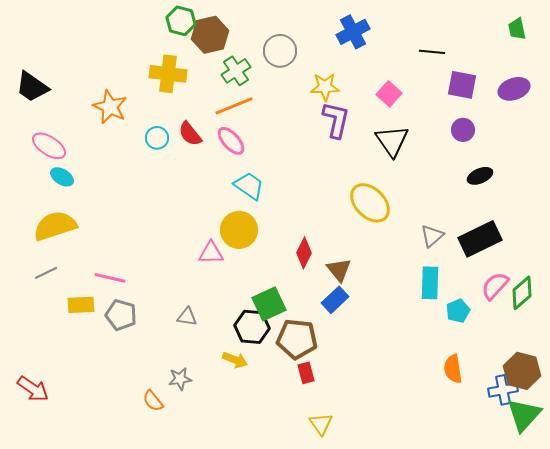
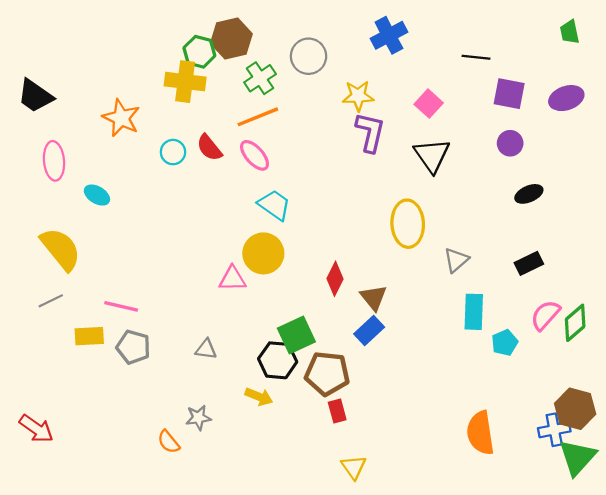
green hexagon: (181, 21) -> (199, 52), moved
pink ellipse: (49, 146) -> (54, 161), turned 52
cyan ellipse: (62, 177) -> (97, 195), moved
yellow ellipse: (370, 203) -> (408, 224), turned 42
yellow semicircle: (55, 226) -> (61, 249), turned 69
gray triangle: (432, 236) -> (456, 260), moved
black rectangle: (480, 239) -> (529, 263), size x0.6
orange semicircle: (453, 369) -> (480, 433), moved, size x1.4

